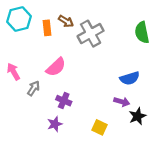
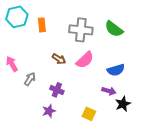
brown arrow: (66, 21) -> (59, 59), moved
green semicircle: (142, 32) -> (114, 29), moved, turned -42
gray cross: (91, 34) -> (81, 30), turned 35
pink semicircle: (56, 67) -> (85, 60), moved

